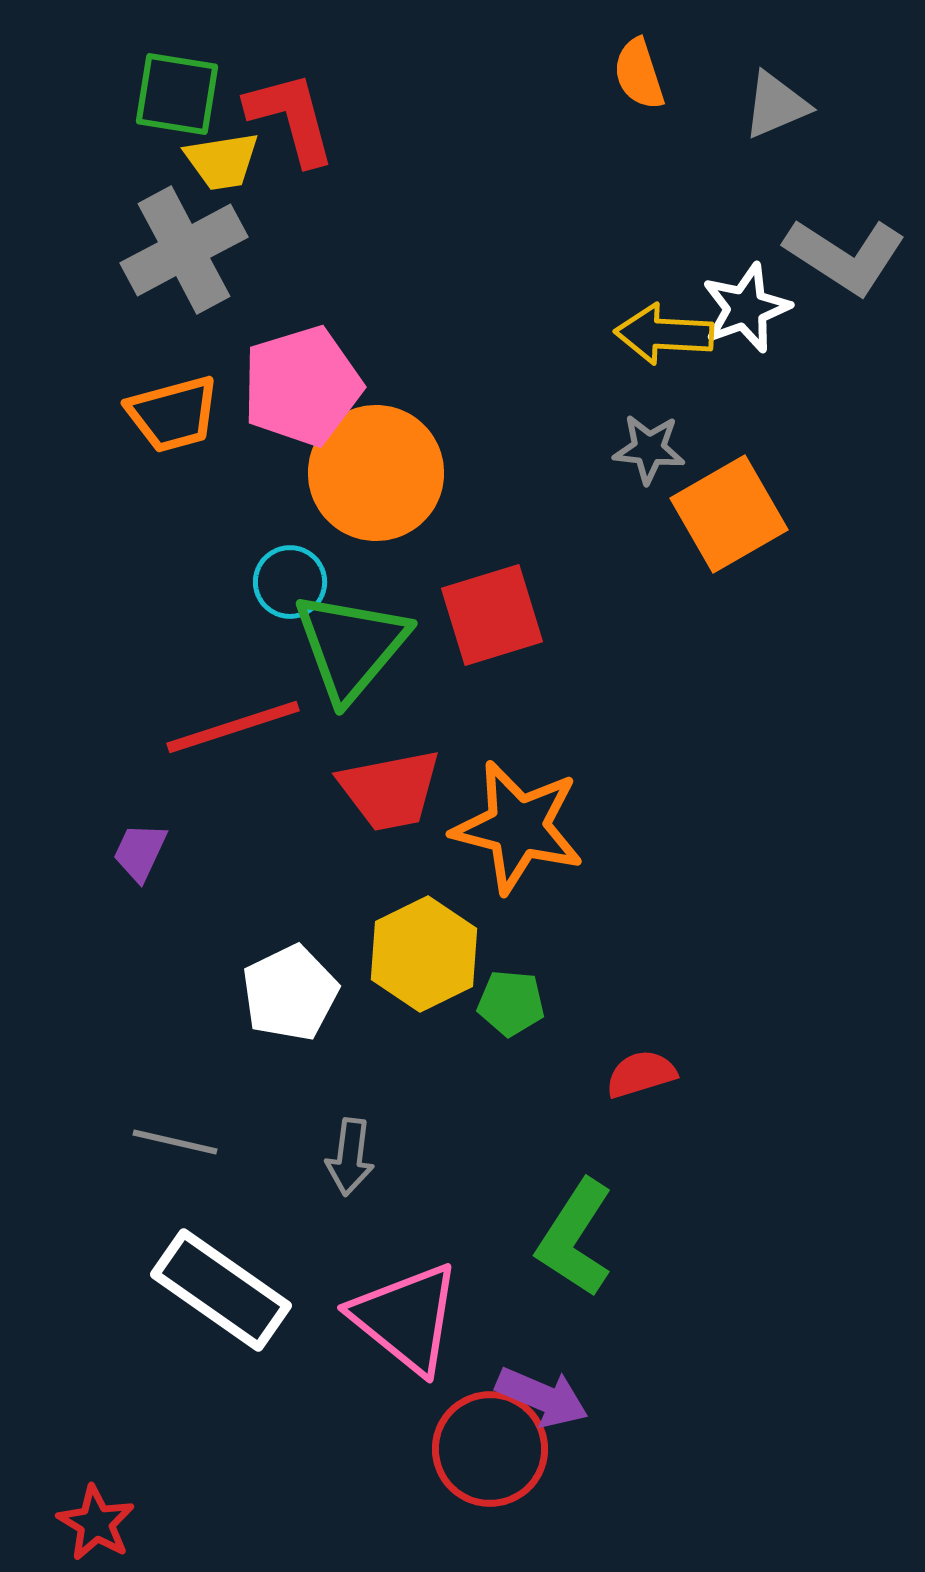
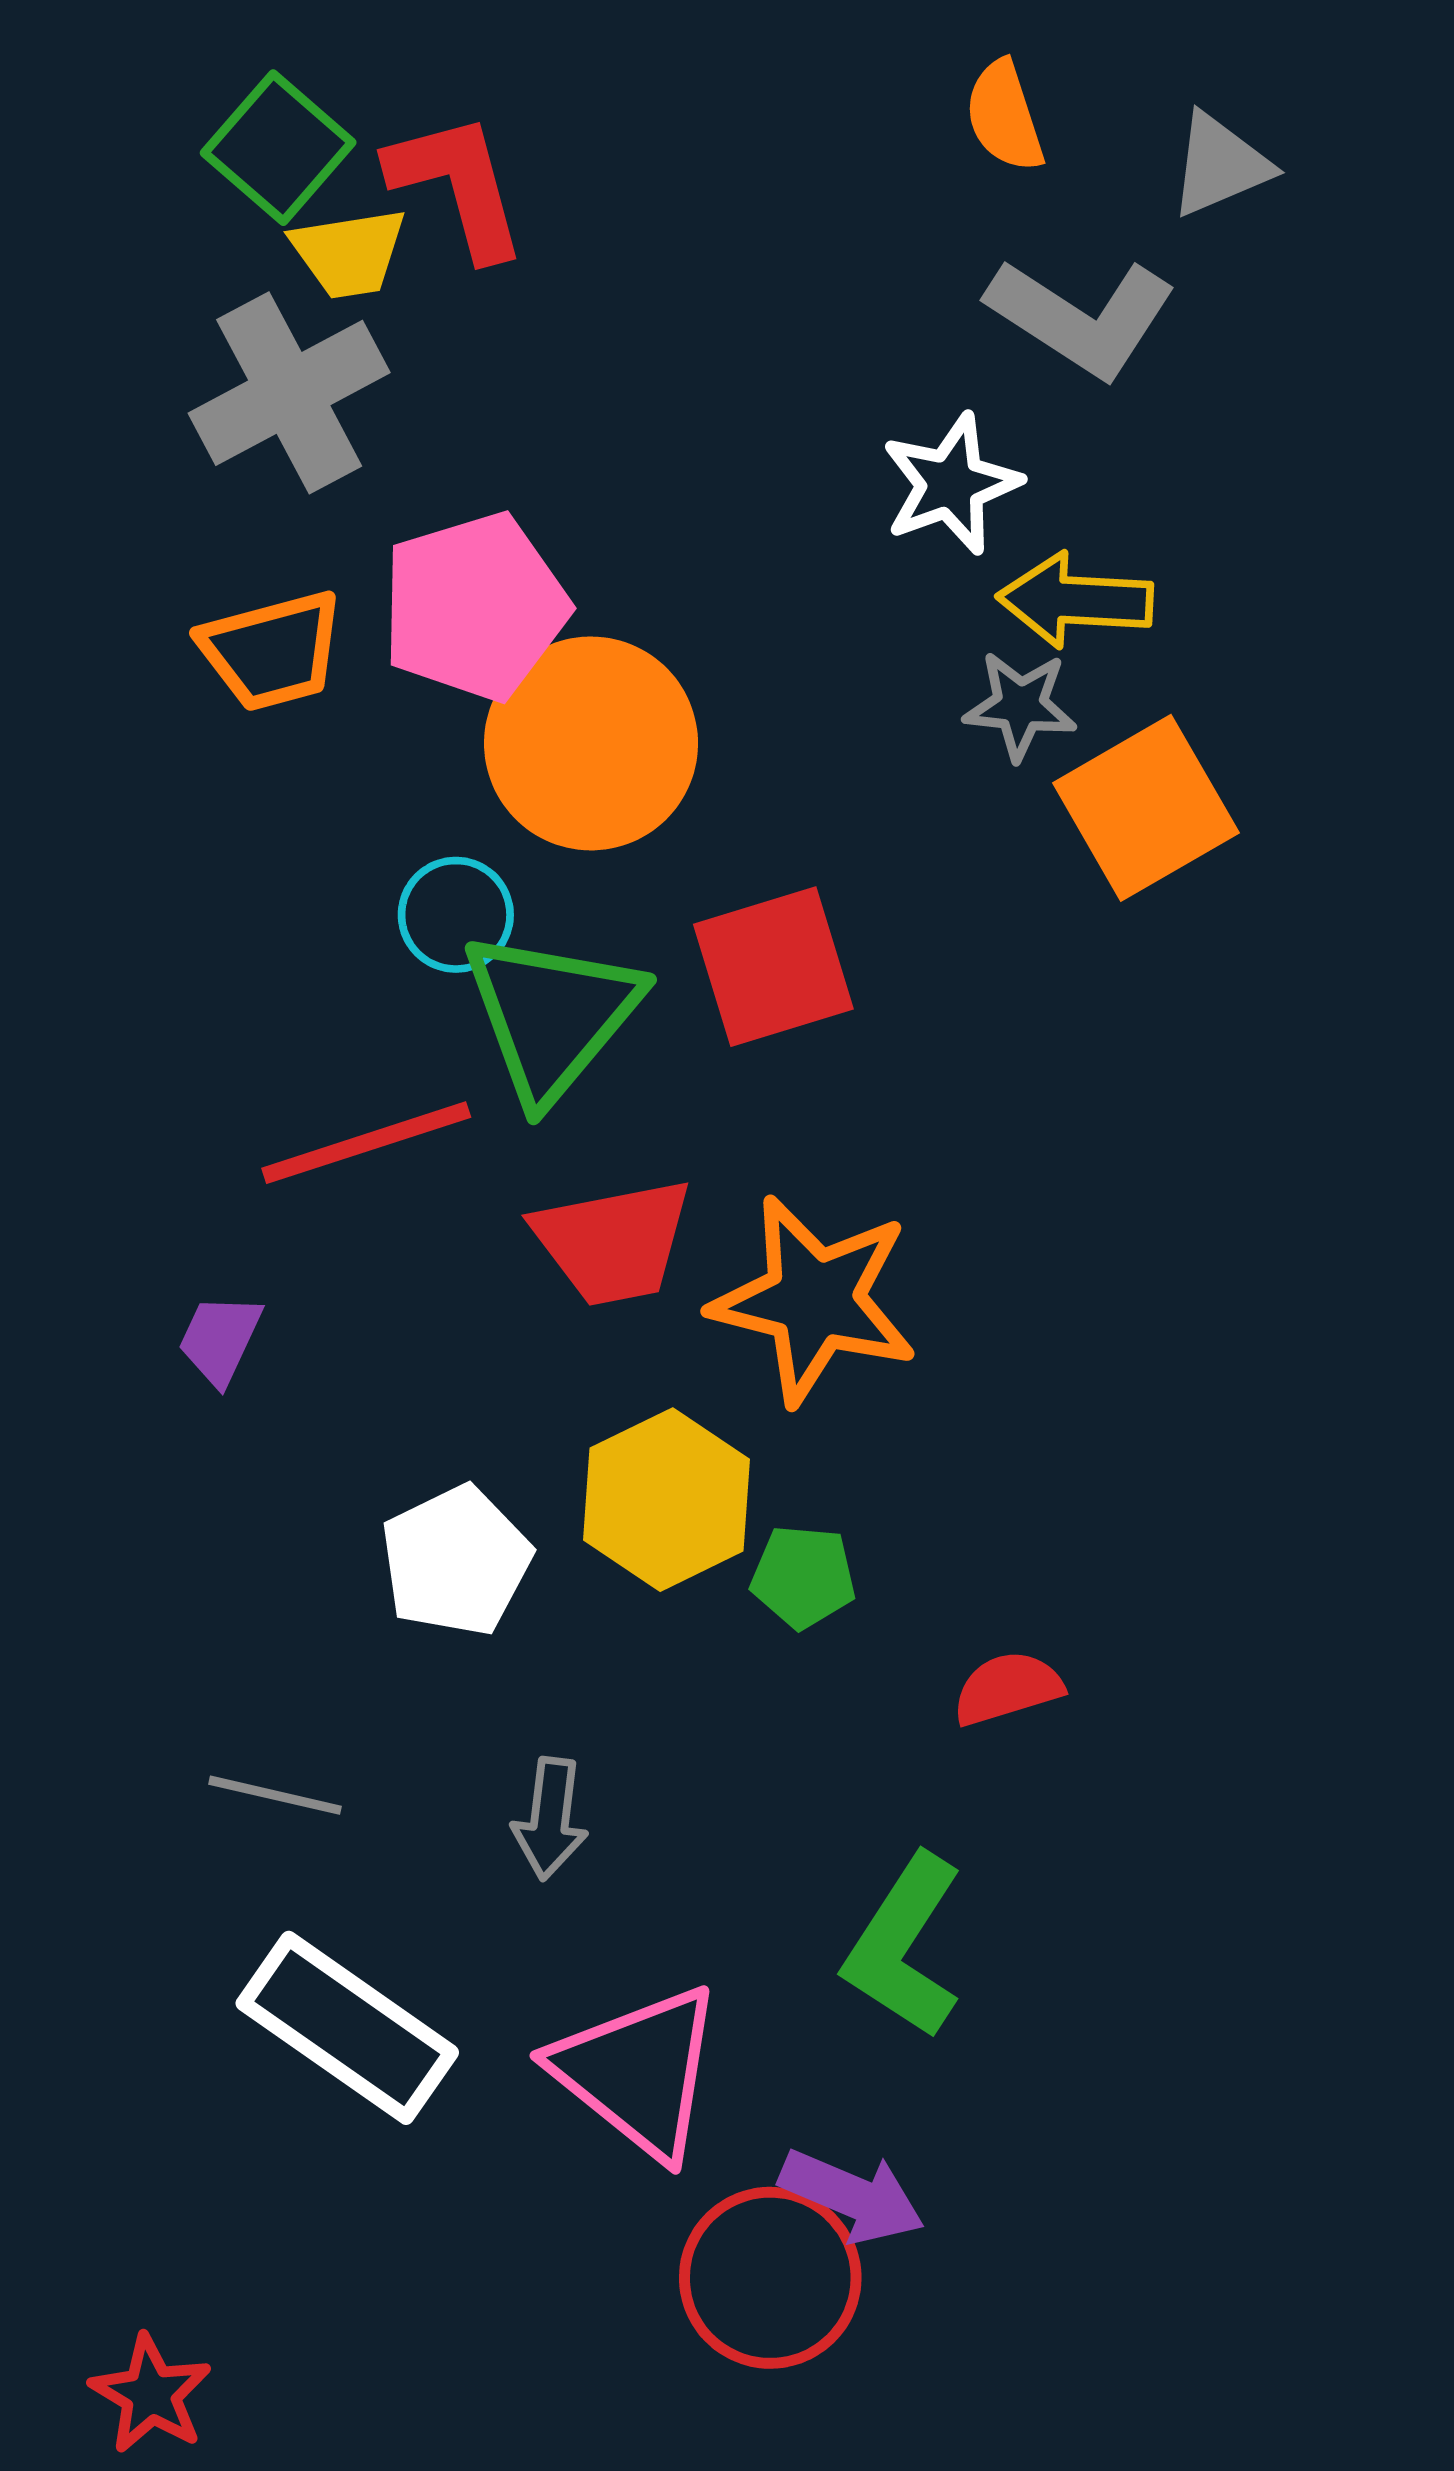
green square: (177, 94) -> (278, 148), turned 32
gray L-shape: (845, 256) -> (1082, 317), moved
white star: (746, 308) -> (951, 484), moved
yellow arrow: (664, 334) -> (1075, 600), moved

